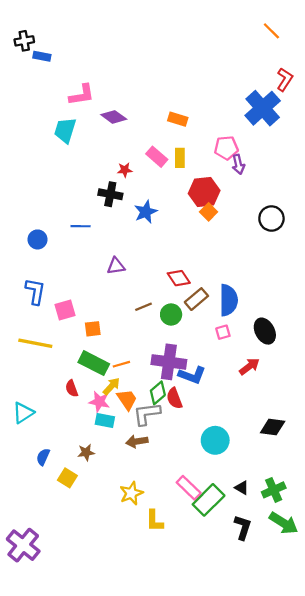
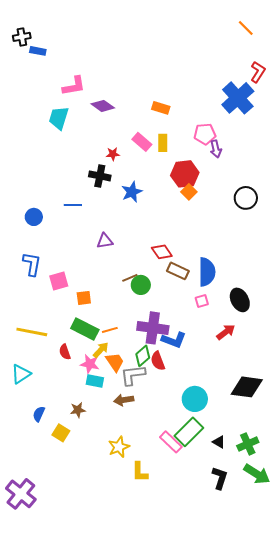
brown rectangle: (196, 299) -> (178, 271), turned 65
green circle: (171, 314) -> (141, 285), moved
yellow line: (35, 343) -> (32, 332), moved
black diamond: (273, 427) -> (247, 387), size x1.4
green rectangle: (209, 500) -> (189, 432), moved

